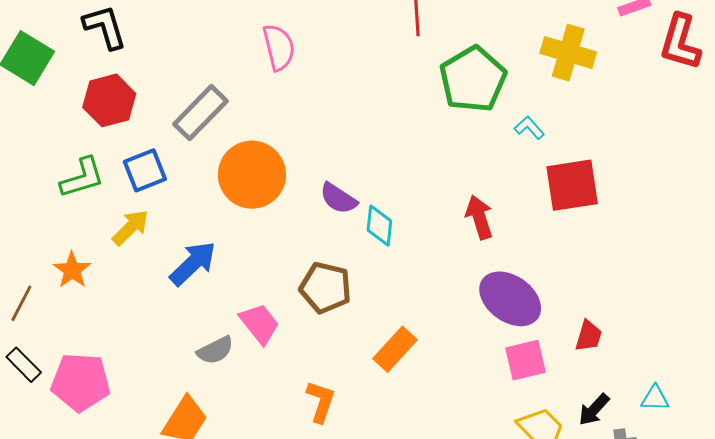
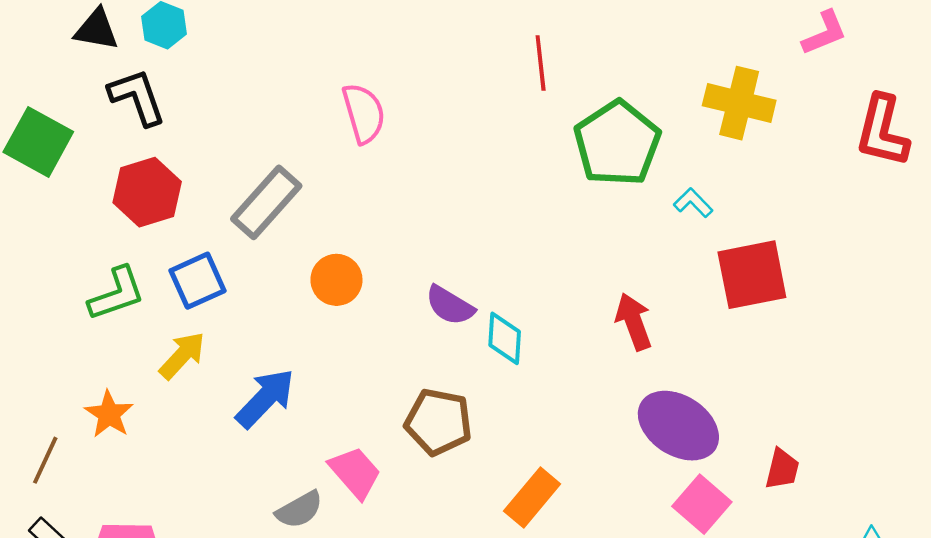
red L-shape: (680, 42) -> (882, 131), moved
orange circle: (252, 175) -> (336, 280), size x0.6
pink square: (526, 360) -> (702, 504), turned -33

